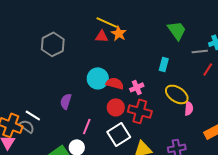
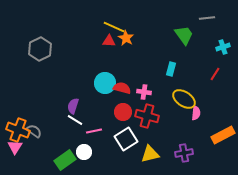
gray hexagon: (53, 44) -> (40, 49), moved
gray line: (200, 51) -> (207, 18), moved
pink cross: (137, 87) -> (144, 92), turned 32
white line: (33, 115) -> (75, 120), moved
pink line: (87, 126) -> (94, 131), turned 56

